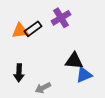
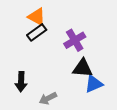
purple cross: (61, 18) -> (75, 40), moved
orange triangle: (20, 31) -> (37, 17), moved, turned 36

